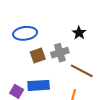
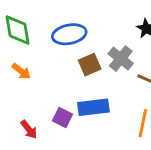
gray cross: (60, 53) -> (121, 59), turned -30

